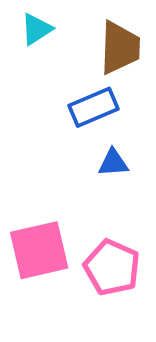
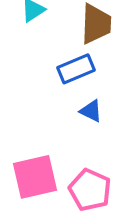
blue triangle: (113, 163) -> (91, 111), turned 30

